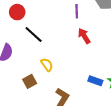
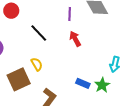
black line: (34, 35) -> (39, 33), moved
brown square: (30, 81) -> (19, 79), size x1.6

